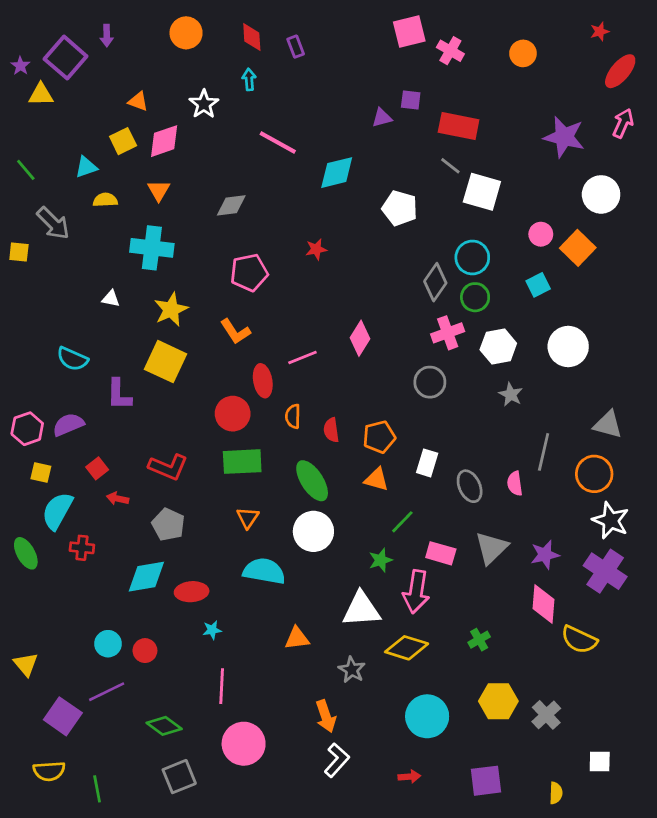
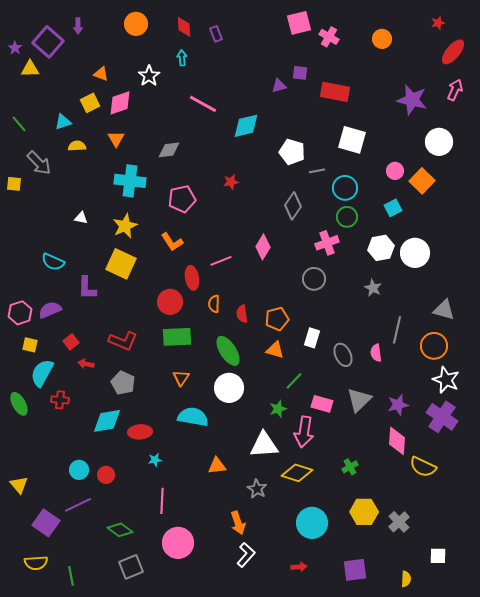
gray line: (450, 166) -> (317, 171), moved, turned -49
cyan cross: (152, 248) -> (130, 181), moved
gray diamond: (435, 282) -> (293, 206), moved
white hexagon: (498, 347) -> (381, 248), moved

